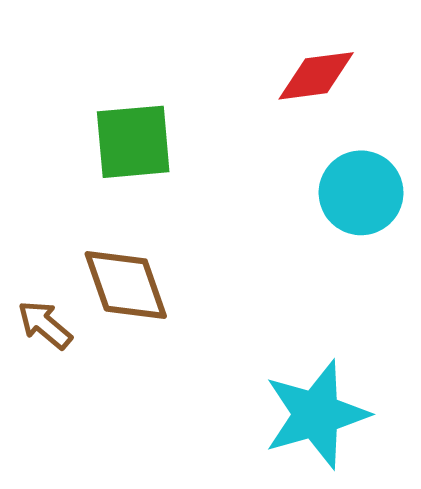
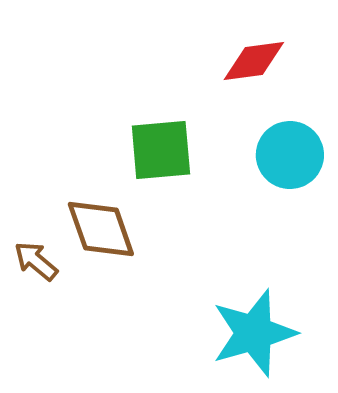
green square: (133, 142) -> (161, 150), moved

